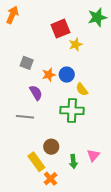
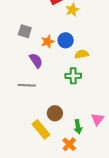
yellow semicircle: (82, 89) -> (82, 54), turned 120
green cross: (72, 110) -> (73, 76), size x0.7
orange cross: (50, 179) -> (69, 144), moved

